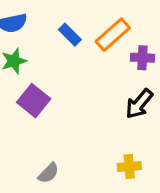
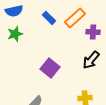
purple square: (34, 101) -> (50, 68), moved

